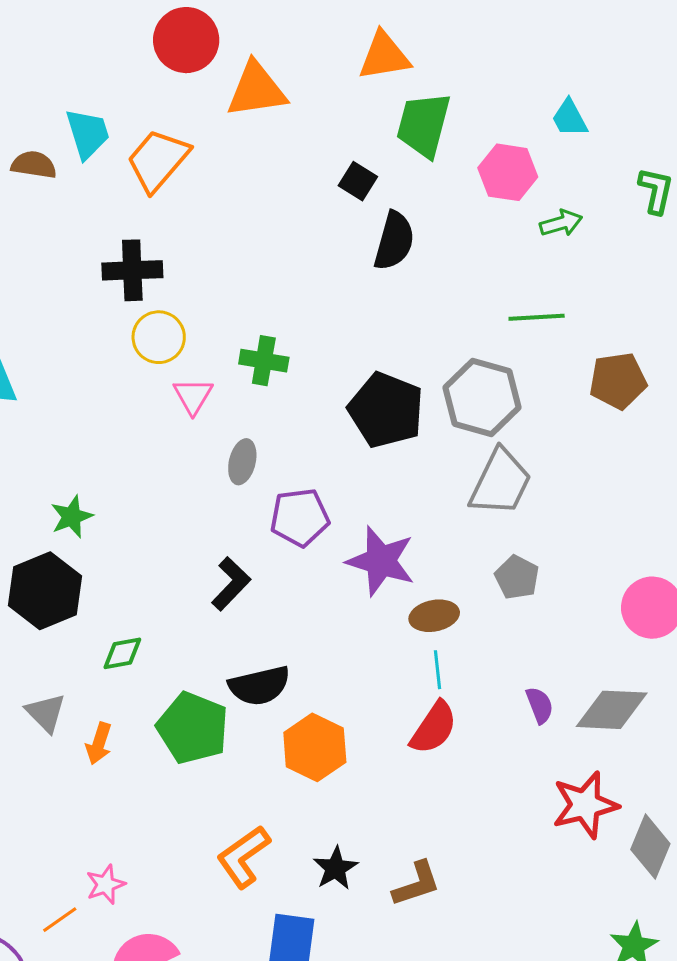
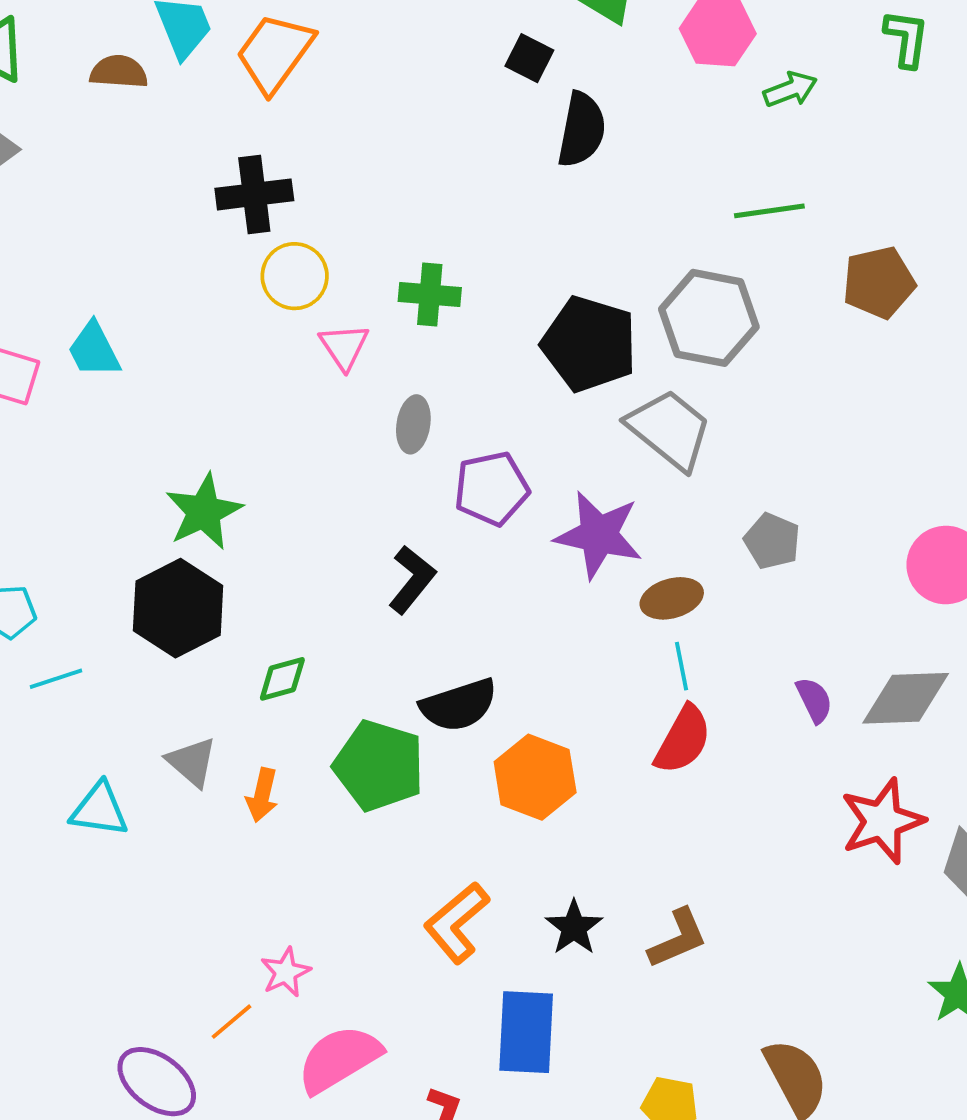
gray trapezoid: (500, 482) -> (669, 429), moved, turned -72
green star: (72, 517) -> (204, 512), size x1.4

